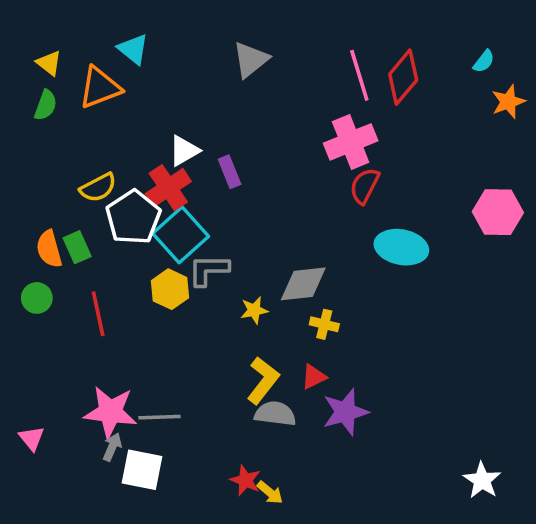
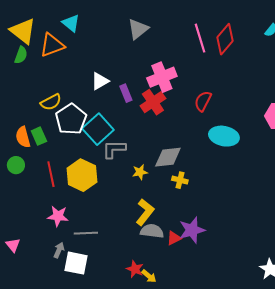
yellow triangle: (49, 63) -> (23, 31), size x1.8
pink cross: (351, 142) -> (162, 77), moved
red cross: (168, 188) -> (153, 102), moved
yellow hexagon: (170, 289) -> (82, 175), moved, size x1.4
red triangle: (314, 377) -> (174, 238), moved
pink star: (110, 412) -> (58, 216), moved, size x0.7

